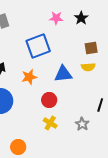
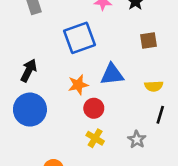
yellow semicircle: (88, 67) -> (154, 86), moved
orange star: (29, 77) -> (78, 85), moved

